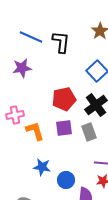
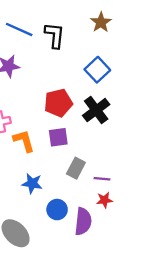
gray rectangle: (89, 132) -> (76, 168), moved, turned 48
blue circle: (66, 180) -> (57, 210), moved

